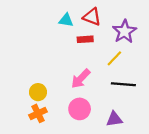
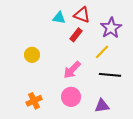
red rectangle: (85, 39) -> (76, 35), turned -48
yellow circle: (38, 92) -> (32, 55), moved

